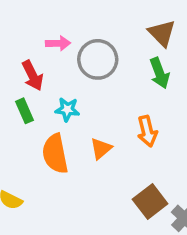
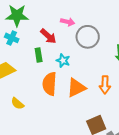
red arrow: (32, 75) -> (48, 36), turned -36
orange triangle: (101, 149) -> (76, 88), size x1.5

